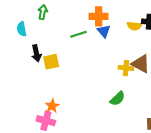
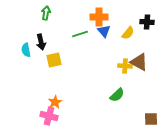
yellow semicircle: (134, 26) -> (128, 33), moved, turned -56
cyan semicircle: (22, 29) -> (26, 50), moved
black arrow: (36, 53) -> (41, 42), moved

